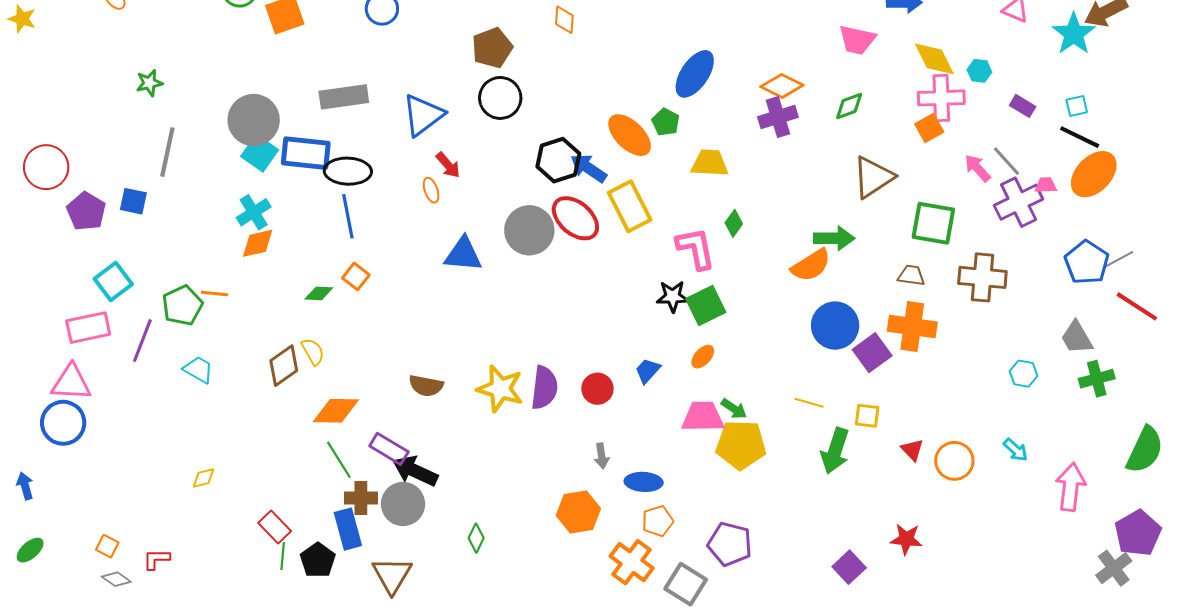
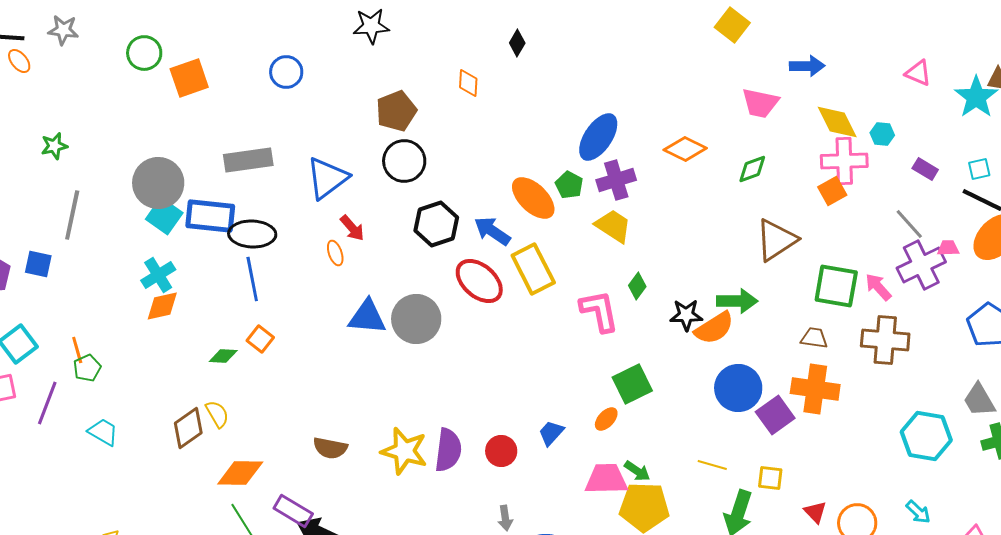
purple cross: (778, 117) -> (616, 180), moved
black hexagon: (558, 160) -> (436, 224), moved
yellow trapezoid: (710, 163) -> (613, 226), turned 30
pink arrow: (977, 168) -> (878, 287), moved
gray circle: (529, 230) -> (416, 319), moved
orange line: (215, 293) -> (77, 350), moved, turned 68
black star: (673, 296) -> (686, 315), moved
green pentagon: (182, 305) -> (87, 368), size x0.7
green square: (706, 305) -> (632, 384), moved
cyan hexagon: (1024, 374) -> (926, 436), size x1.8

